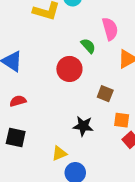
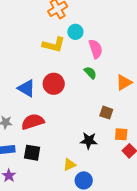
pink semicircle: (110, 29) -> (96, 49), moved
red circle: (69, 69) -> (54, 84), moved
red semicircle: (18, 101) -> (33, 122), size x1.6

